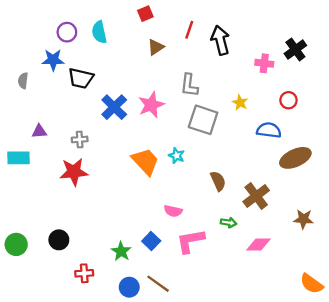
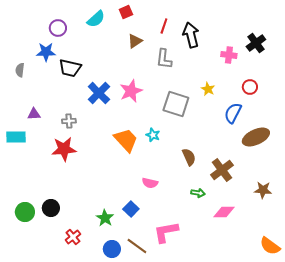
cyan semicircle: (99, 32) -> (96, 19), moved, turned -120
gray L-shape: (189, 85) -> (164, 59), moved
blue semicircle: (269, 130) -> (233, 113), turned -70
pink L-shape: (190, 241) -> (166, 232), moved
green circle: (16, 244) -> (25, 212), moved
red cross: (84, 273) -> (73, 237), turned -35

